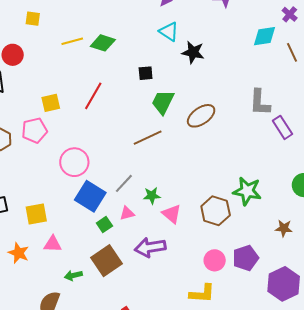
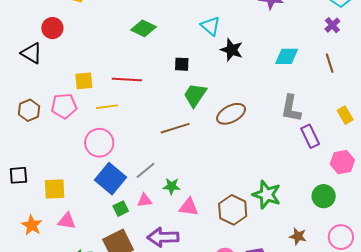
cyan diamond: (264, 36) -> (287, 56), moved
yellow line: (72, 41) -> (107, 107), moved
red line: (93, 96) -> (127, 80), turned 56
pink triangle: (172, 214) -> (189, 207), turned -40

